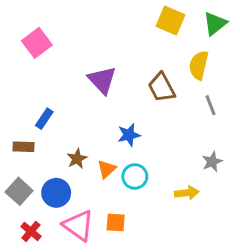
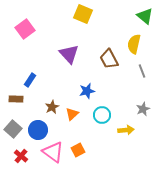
yellow square: (170, 21) -> (83, 14), moved
green triangle: (215, 24) -> (145, 16), turned -42
cyan circle: (135, 176) -> (102, 115), moved
orange square: (116, 222) -> (78, 150), turned -32

